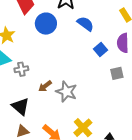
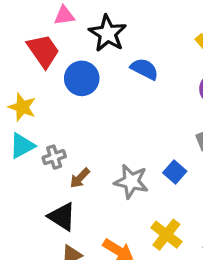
blue square: (101, 49) -> (175, 172), moved
brown arrow: (45, 86) -> (80, 178), moved

